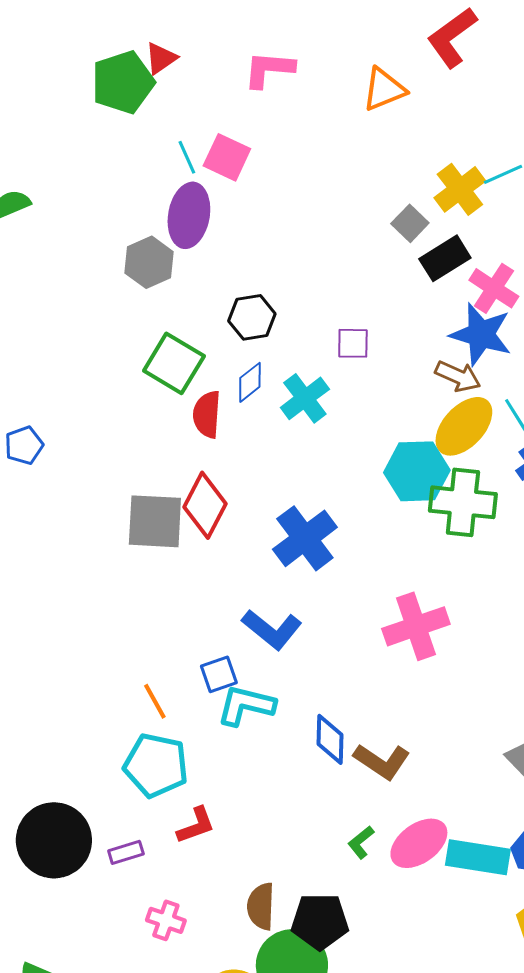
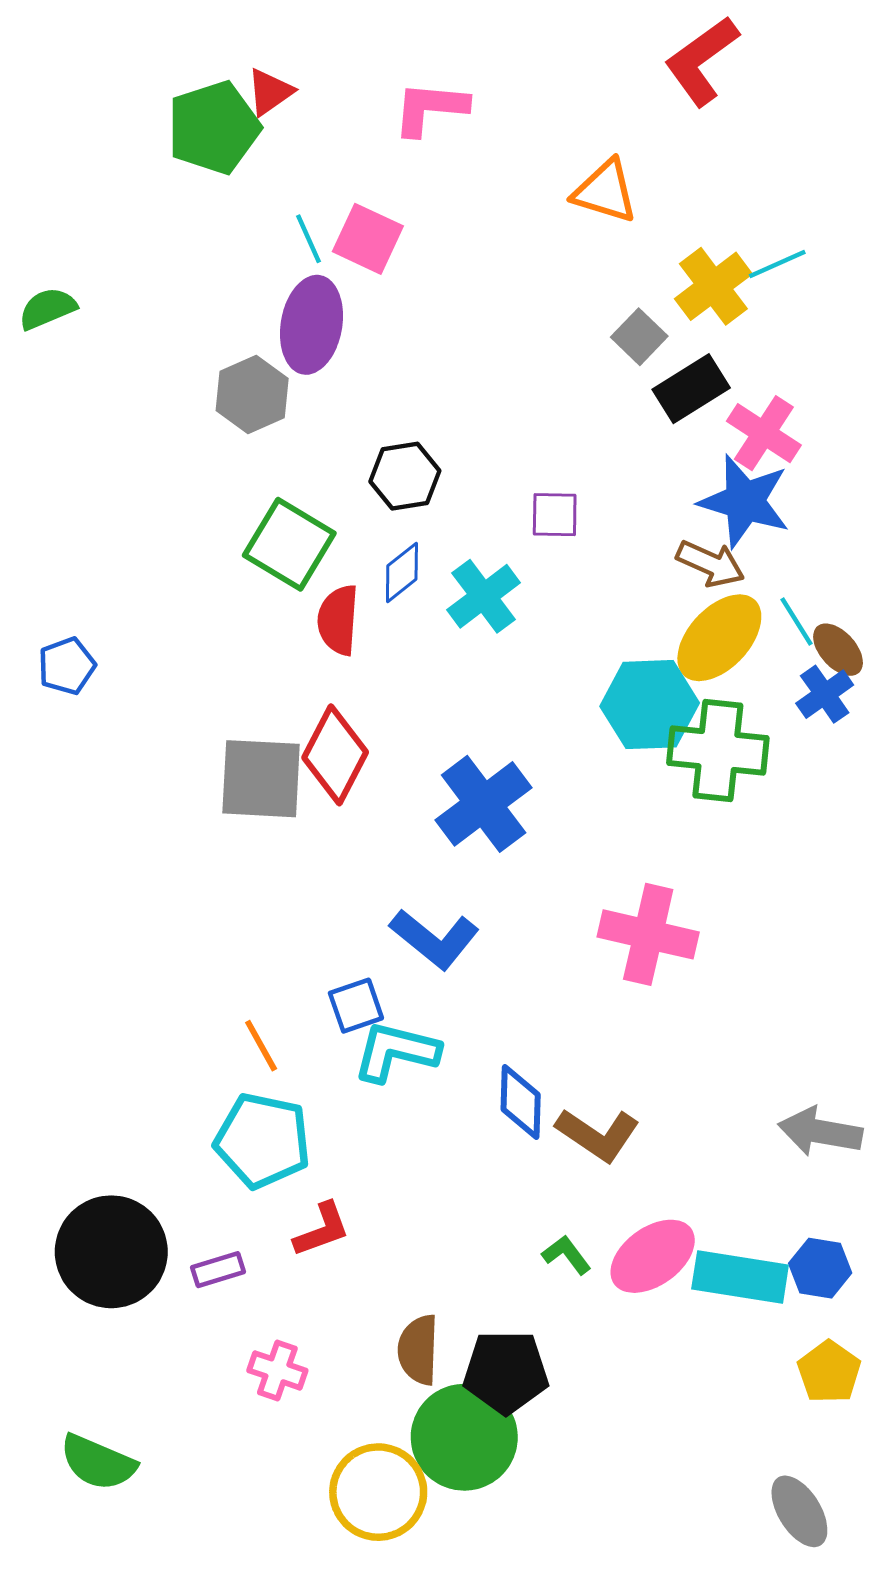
orange triangle: (384, 89) -> (605, 191), moved, turned 39
pink cross: (416, 626) -> (648, 934), turned 32
green L-shape: (361, 842) -> (567, 1255), turned 92

